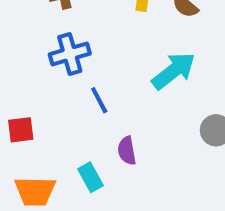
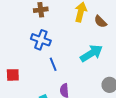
blue cross: (70, 54) -> (41, 40), turned 30

